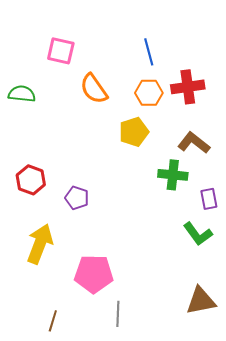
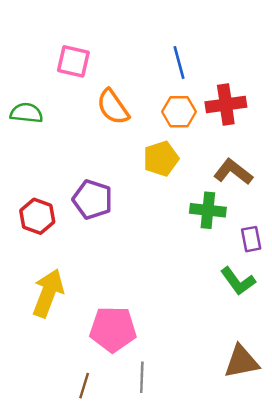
purple pentagon: (77, 198) -> (93, 199), moved, size x1.4
brown line: (53, 321) -> (84, 386), moved

